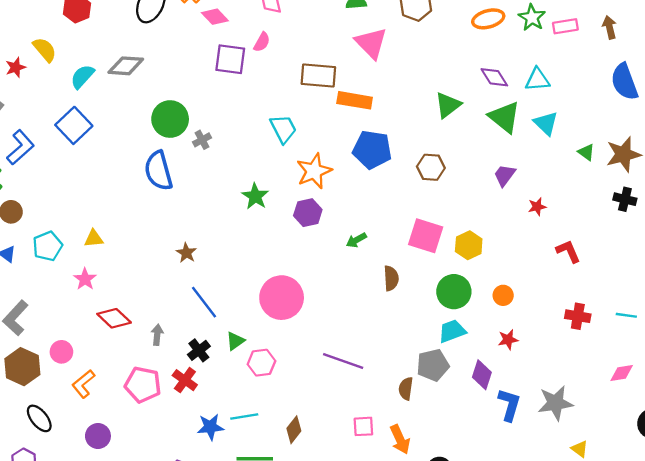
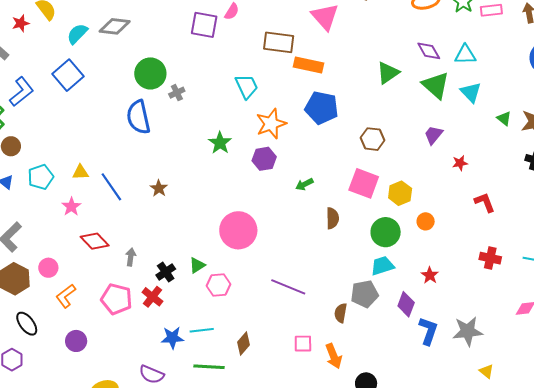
brown hexagon: (431, 167) -> (373, 139), moved
orange circle: (503, 295) -> (426, 221), moved
blue line: (204, 302) -> (111, 187), moved
red star: (508, 340) -> (430, 275), turned -30

